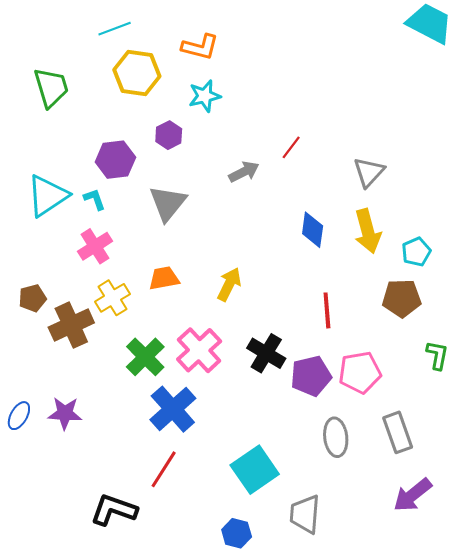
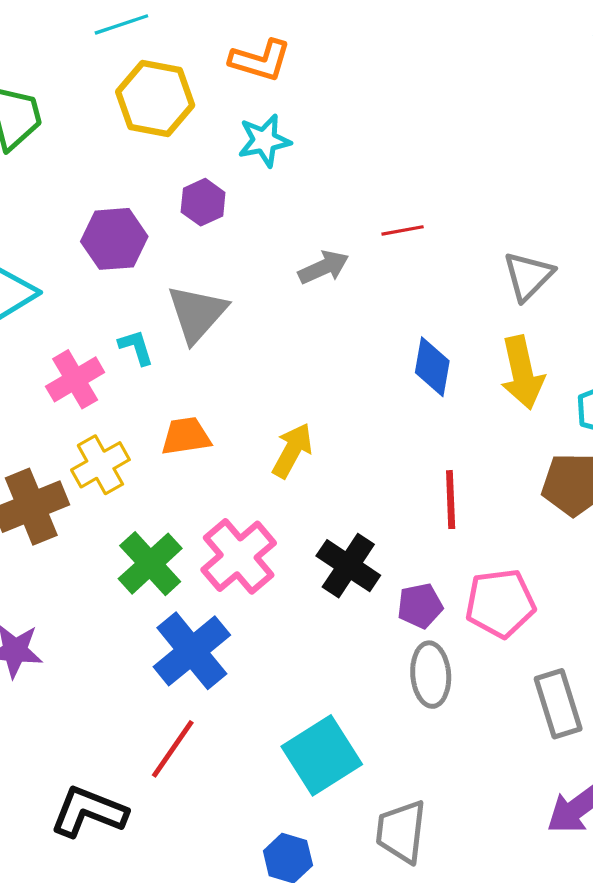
red line: (291, 147) -> (403, 230), turned 40
cyan L-shape: (95, 199) -> (136, 347), moved
purple pentagon: (311, 376) -> (420, 606), size x0.7
gray ellipse: (336, 437) -> (431, 675), moved

